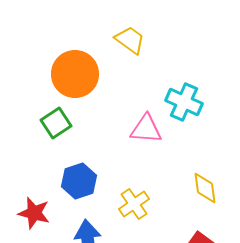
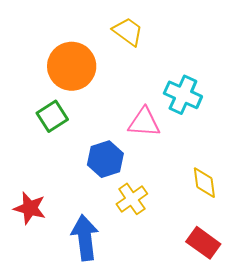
blue hexagon: (79, 181) -> (105, 159), moved

